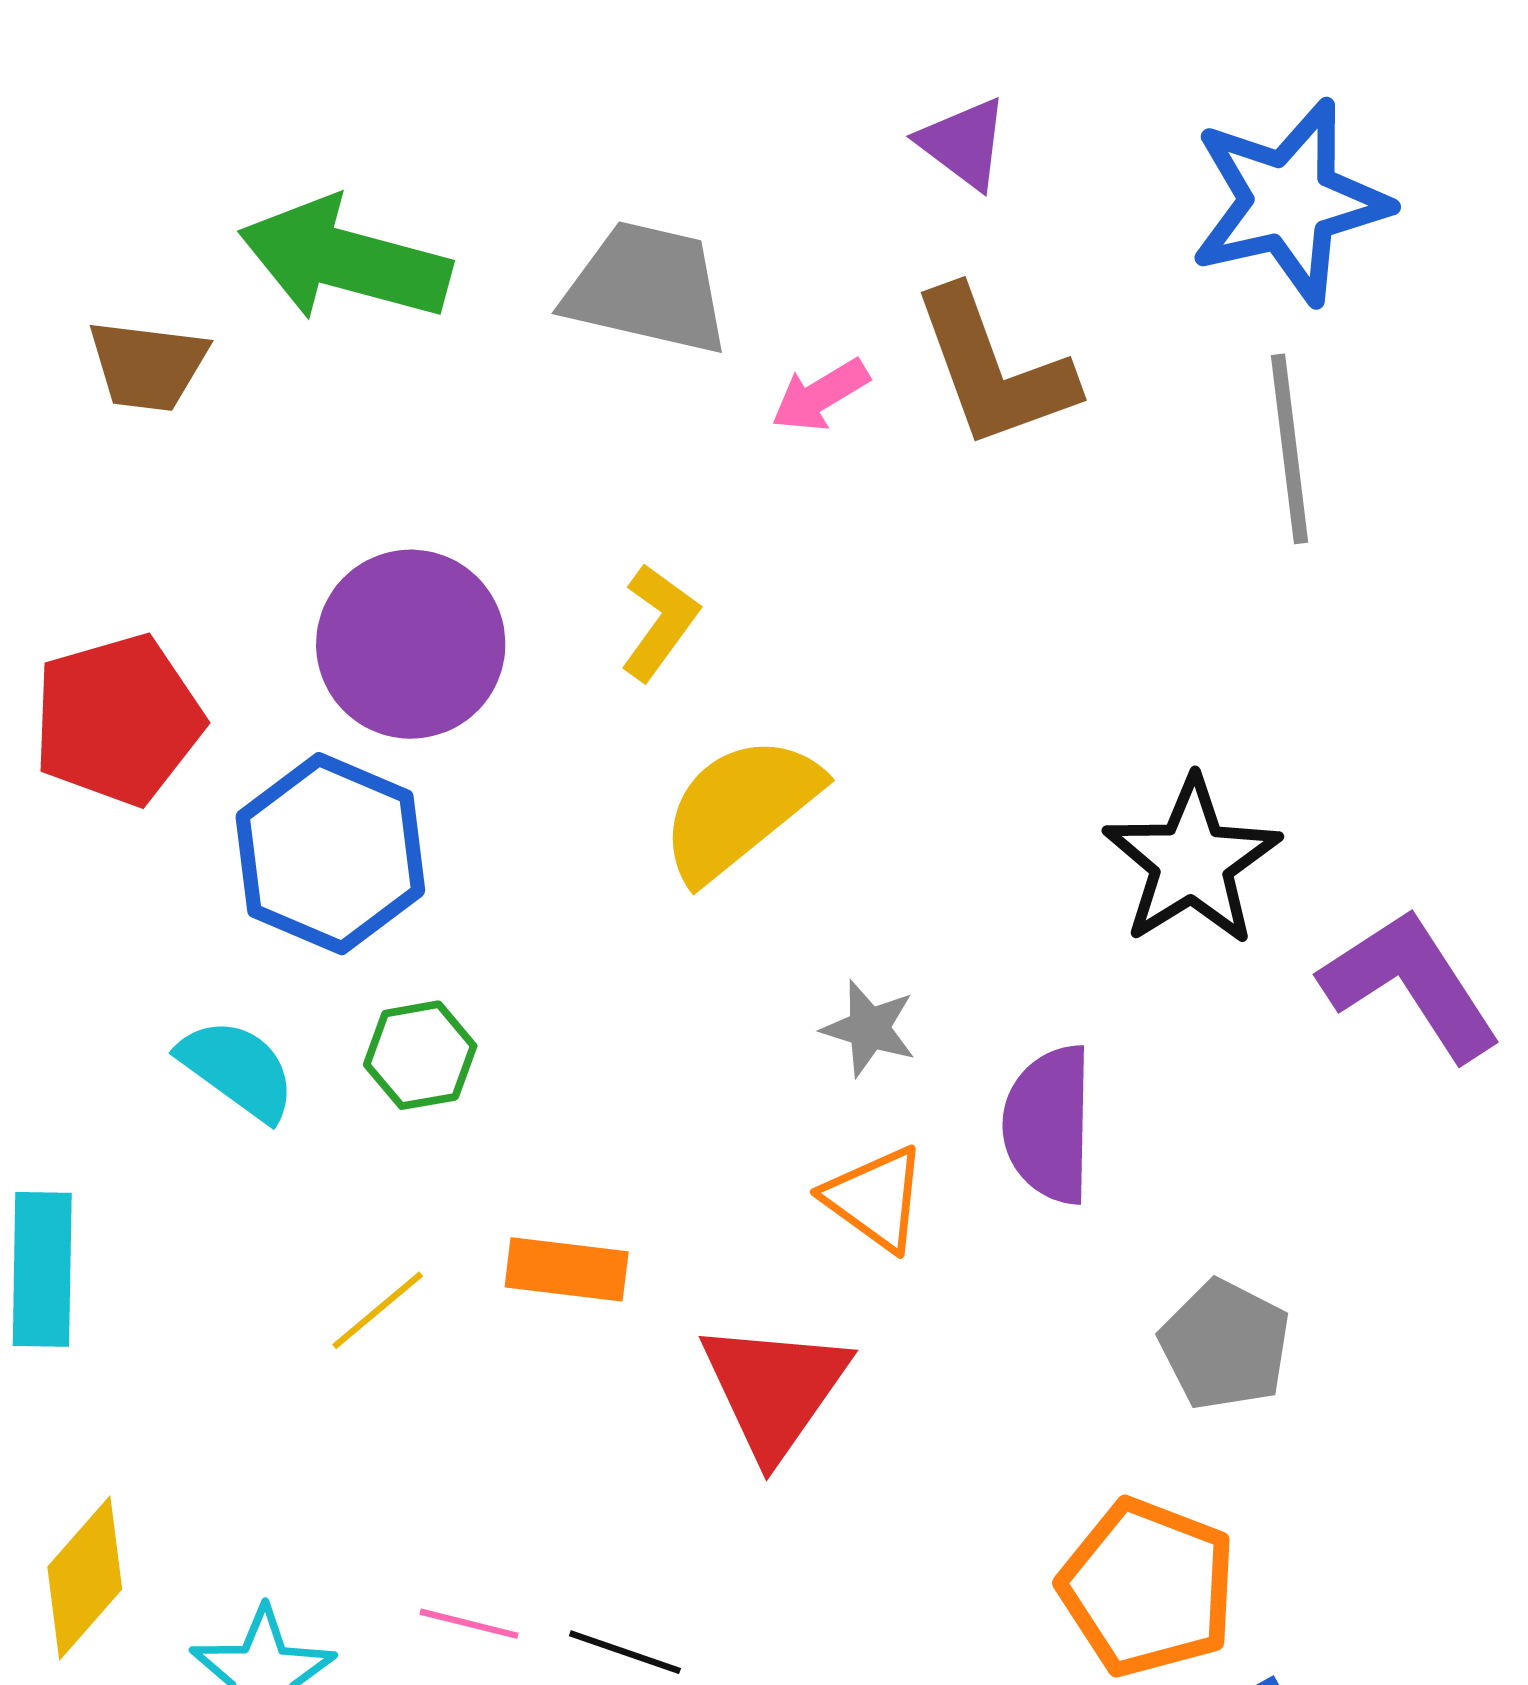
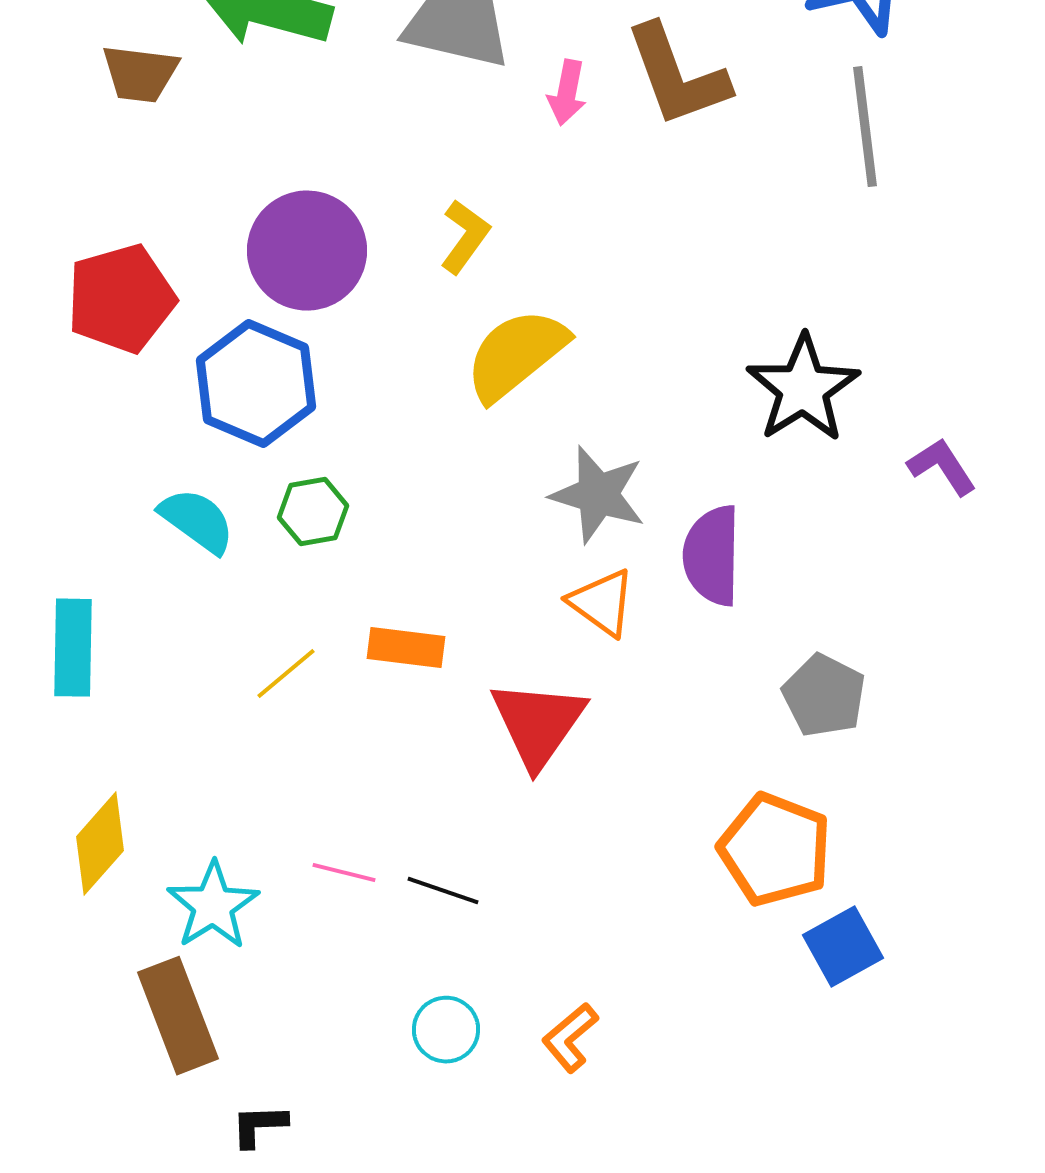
pink arrow: (820, 395) -> (567, 93), turned -48
purple L-shape: (1411, 984) -> (942, 467), size x0.6
gray star: (869, 1028) -> (598, 495), size x1.6

